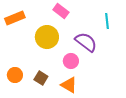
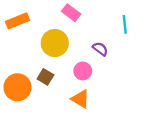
purple semicircle: (86, 42) -> (100, 49), size x0.6
orange circle: (15, 75) -> (17, 87), size x1.5
brown square: (41, 78) -> (45, 77), moved

